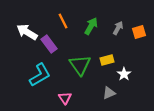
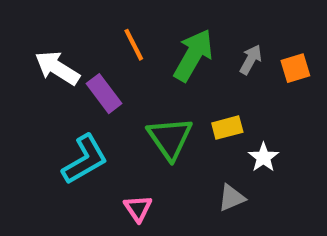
green arrow: (91, 26) -> (193, 55), size x1.4

